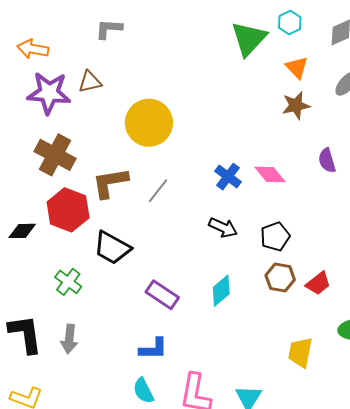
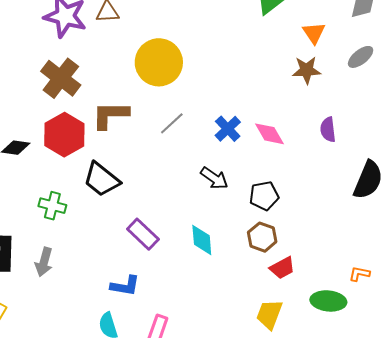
gray line: (158, 191) -> (172, 123), moved
green cross: (68, 282) -> (52, 206), turned -32
red trapezoid: (318, 283) -> (282, 268), moved
cyan diamond: (221, 291) -> (202, 240), turned -64

